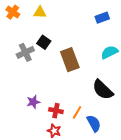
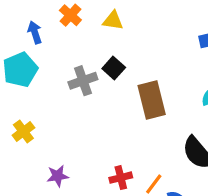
purple star: (33, 102) -> (58, 176), moved
red cross: (56, 111) -> (121, 178), turned -32

